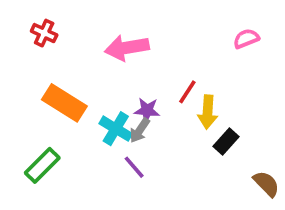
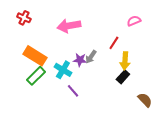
red line: (187, 92) -> (114, 43), moved
yellow arrow: (208, 112) -> (125, 61), moved
gray arrow: (140, 130) -> (91, 57), moved
green rectangle: (42, 165) -> (36, 76), moved

